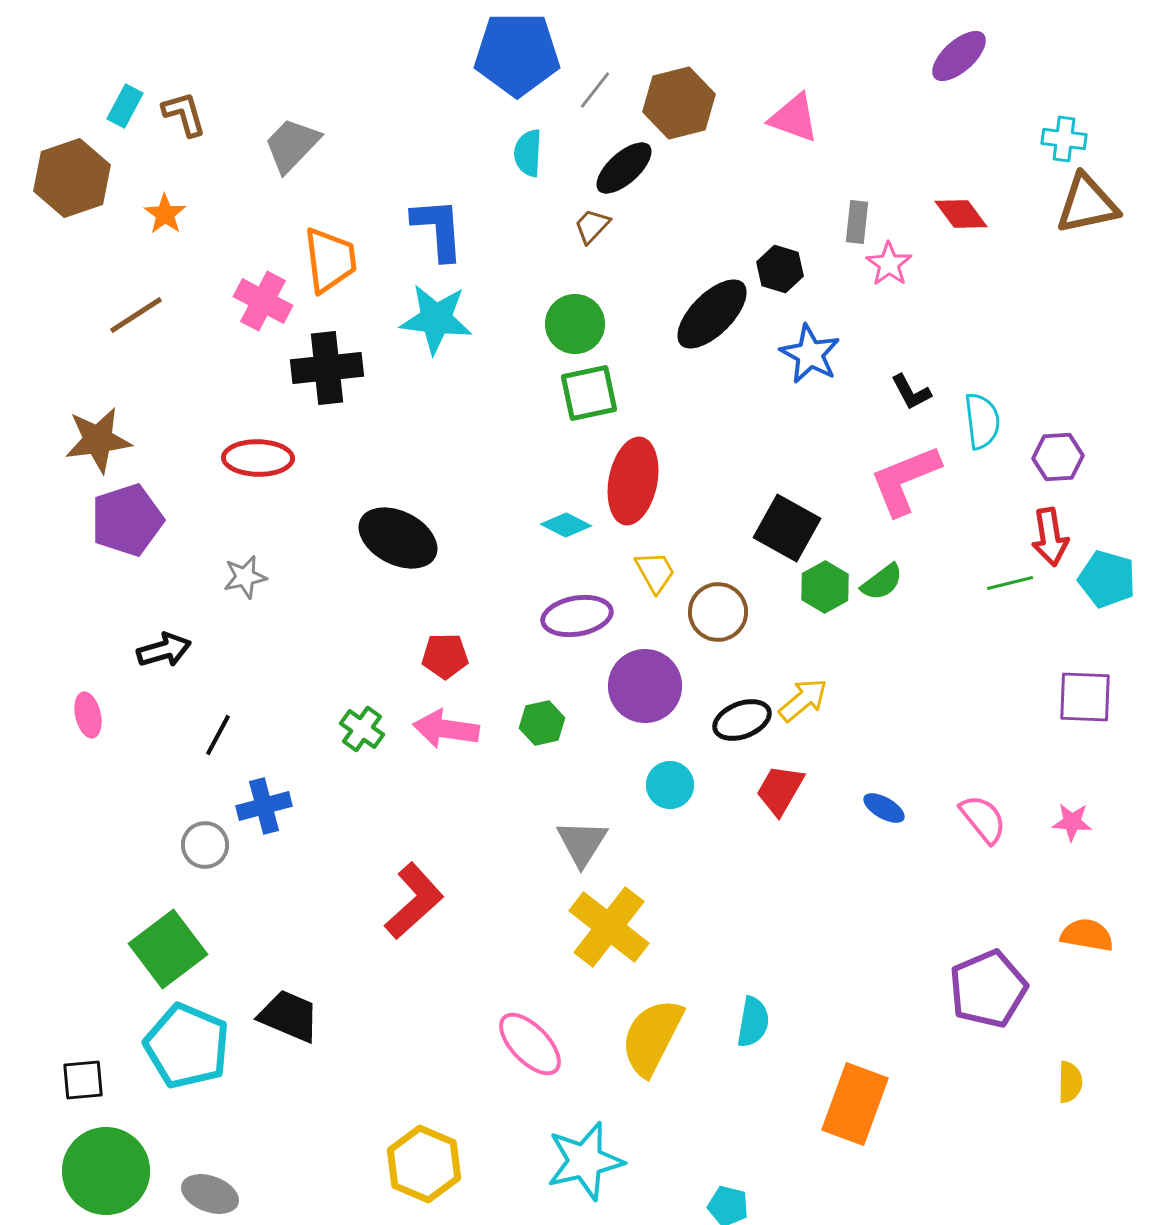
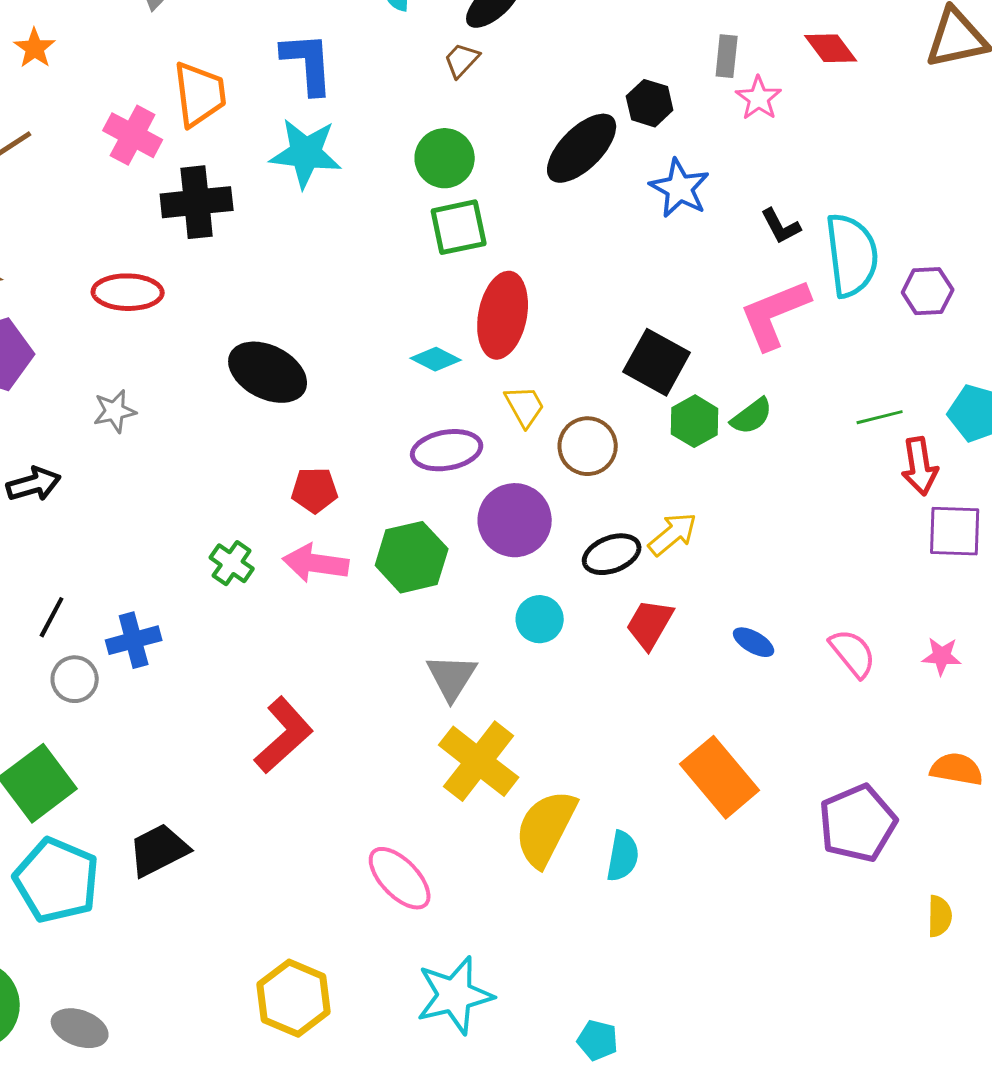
cyan semicircle: (982, 421) -> (852, 255), size x1.5
red arrow: (1050, 537) -> (920, 466), moved
green hexagon: (542, 723) -> (412, 557), size x1.6
black line: (218, 735) -> (52, 617), moved
black trapezoid: (289, 1016) -> (159, 850), turned -50
yellow semicircle: (652, 1037) -> (546, 828), moved
orange rectangle: (855, 1104) -> (720, 777), moved, turned -60

